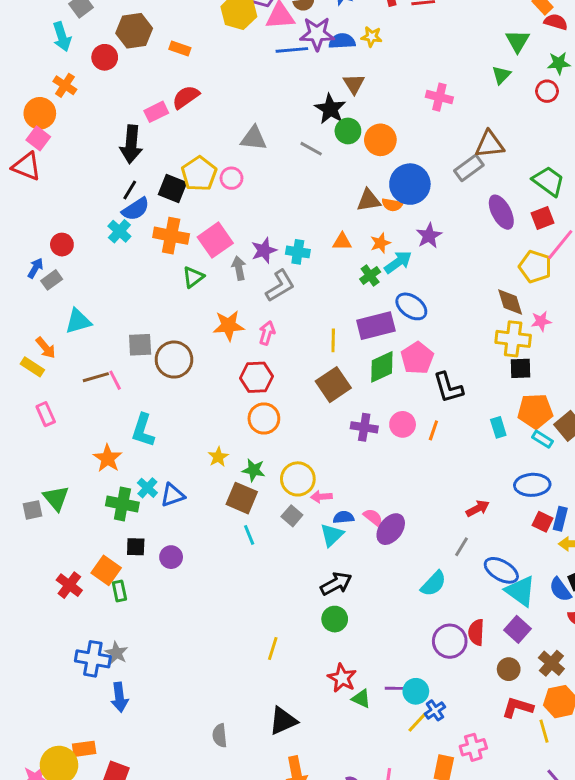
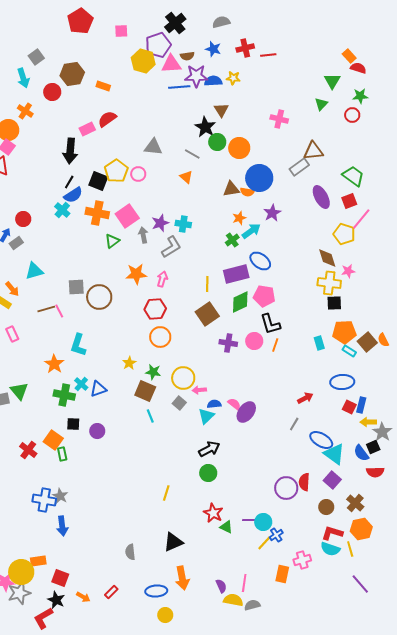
orange triangle: (342, 242) -> (186, 177), moved, turned 40
pink pentagon: (417, 358) -> (264, 296), turned -30
black L-shape: (448, 388) -> (270, 324), moved
cyan semicircle: (433, 584) -> (330, 549), moved, turned 66

